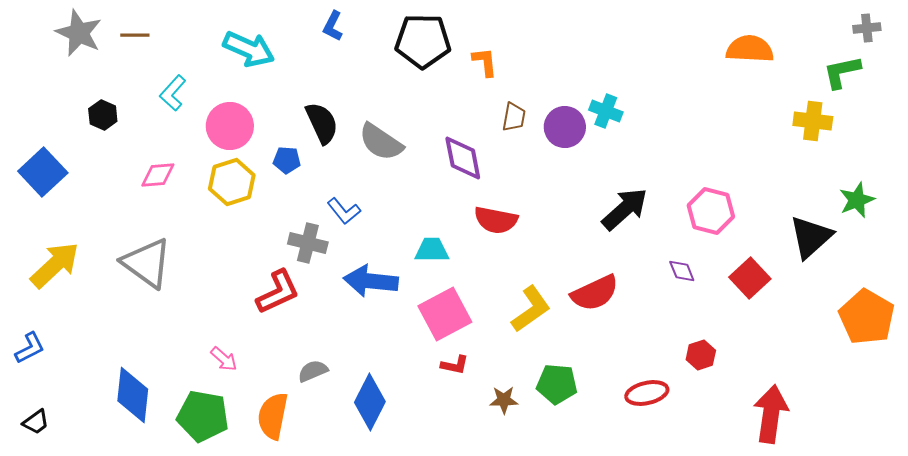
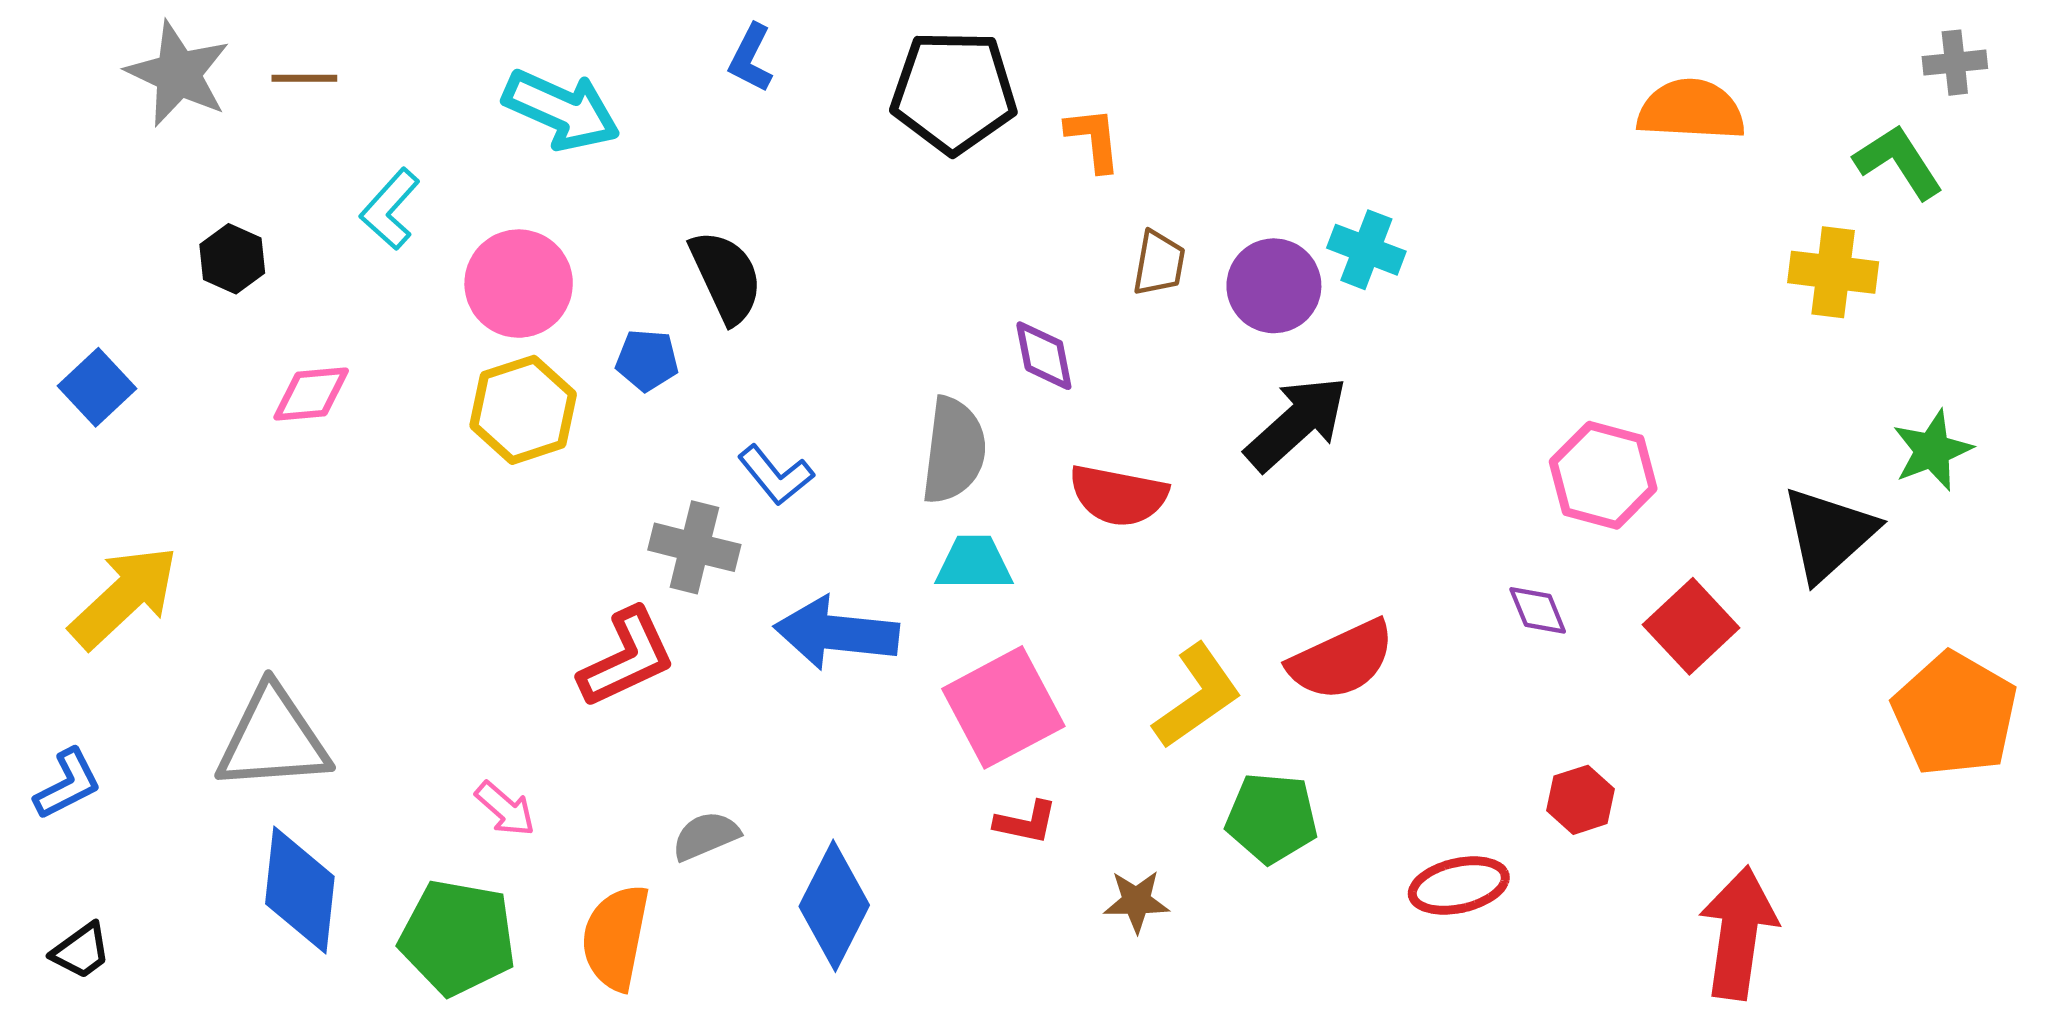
green L-shape: (842, 72) -> (1898, 162), turned 69
gray semicircle: (381, 142) -> (954, 450), moved, turned -117
purple diamond: (463, 158) -> (1044, 356), size x0.7
blue square: (43, 172) -> (97, 387), size x0.7
pink diamond: (158, 175) -> (311, 394), moved
black arrow: (625, 209) -> (1296, 423), moved
gray triangle: (147, 263) -> (273, 739), moved, turned -40
green pentagon: (557, 384) -> (1272, 818), moved

